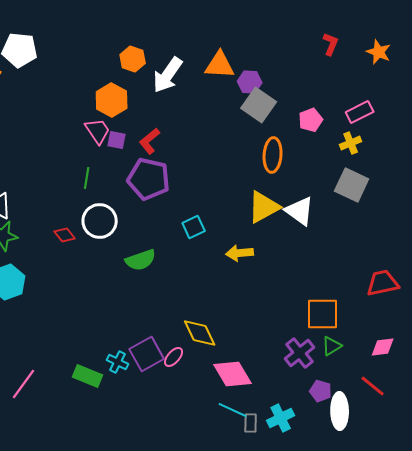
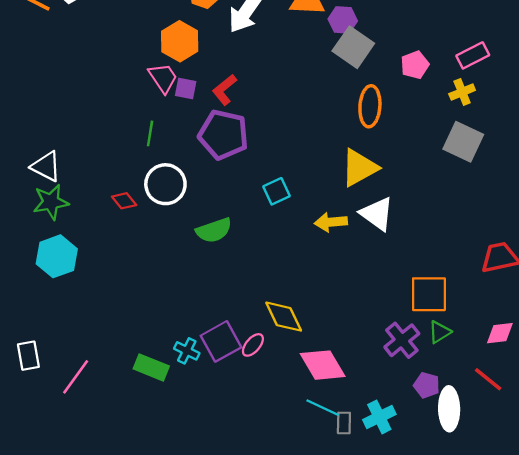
white triangle: (300, 211) -> (377, 214), moved

